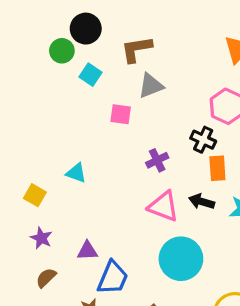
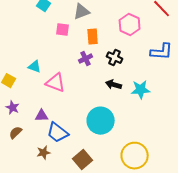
black cross: (203, 140) -> (115, 58), moved
orange rectangle: (217, 168) -> (93, 37), moved
pink triangle: (163, 206) -> (56, 83), moved
blue trapezoid: (113, 278) -> (58, 133), turned 105

